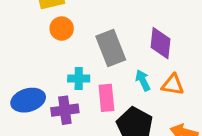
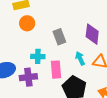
gray rectangle: (111, 48) -> (59, 37), size x0.7

